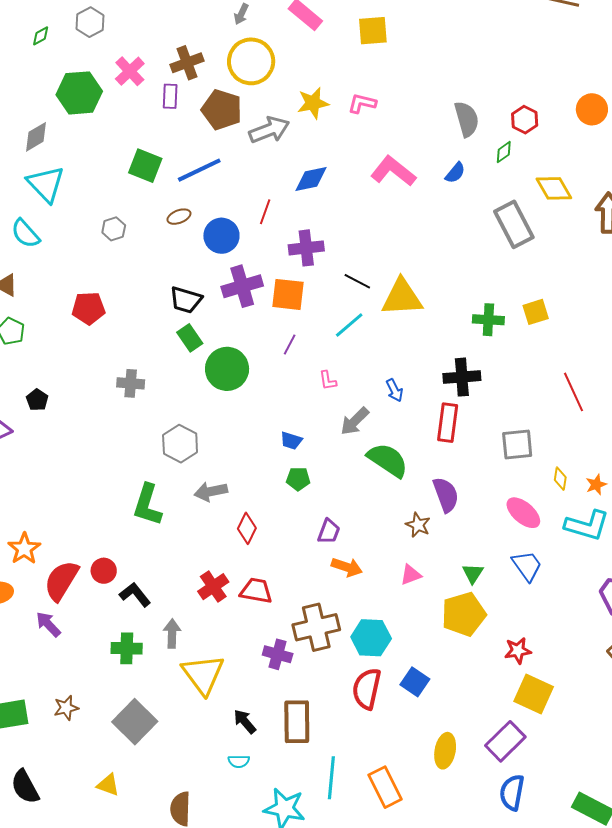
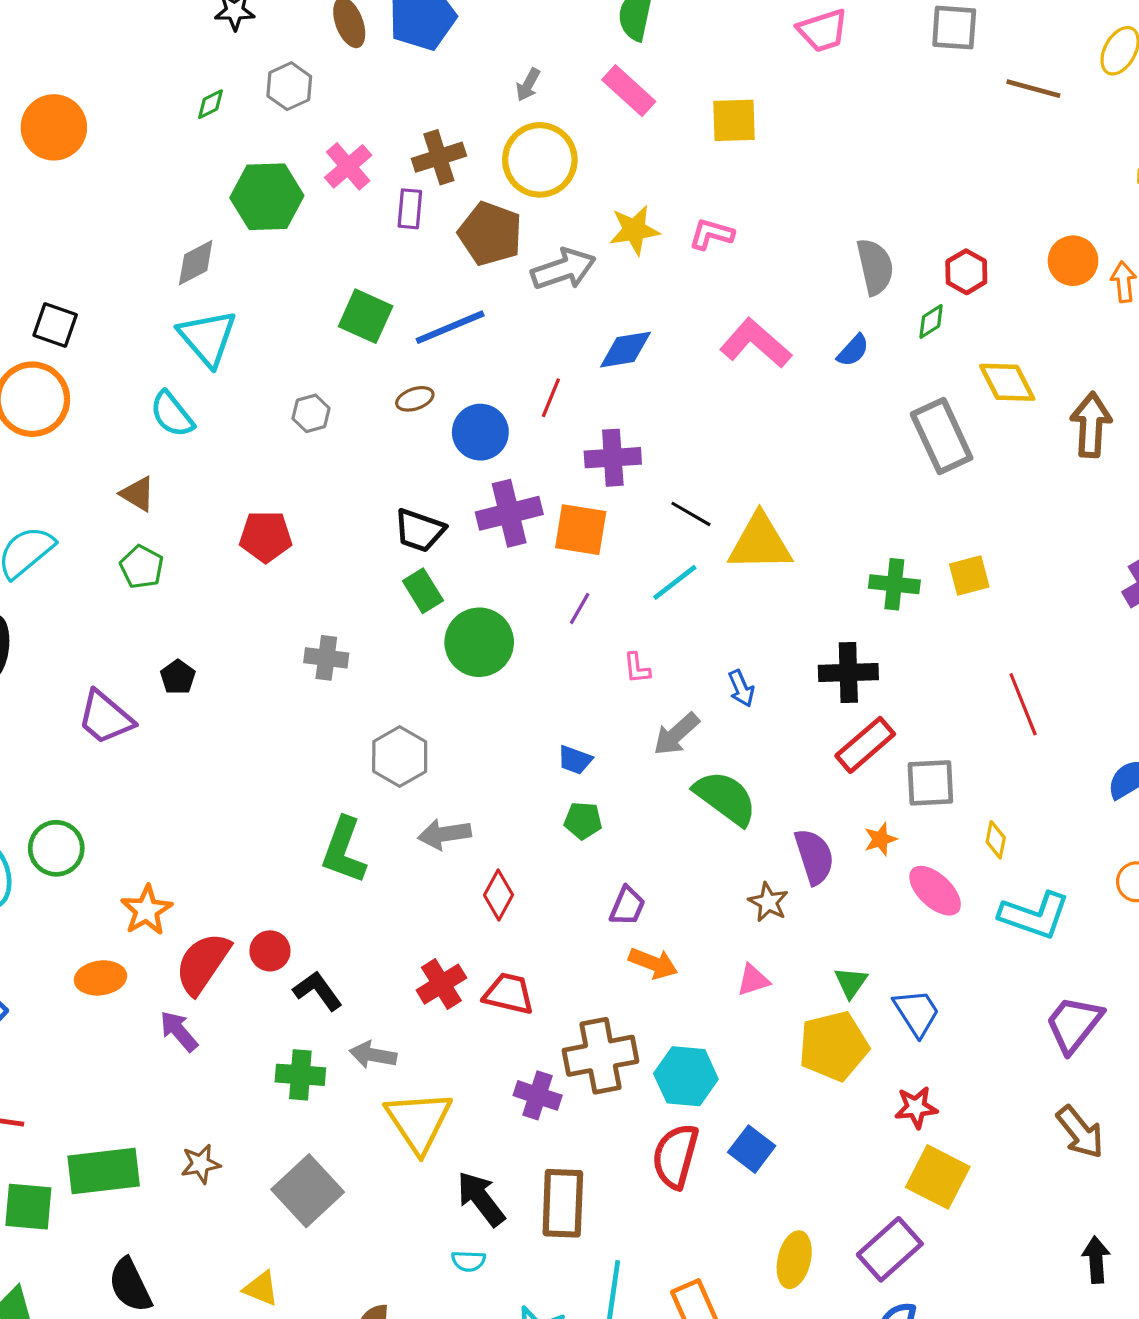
red rectangle: (448, 423) -> (865, 745), moved, turned 39
orange star: (596, 485) -> (880, 839), moved
blue trapezoid: (527, 566) -> (917, 1013), moved
gray arrow: (172, 634) -> (373, 1055), turned -84
black arrow: (245, 721) -> (481, 1199), size x1.4

